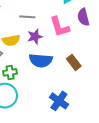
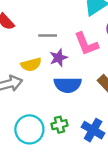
green cross: (10, 72) -> (59, 125), moved

